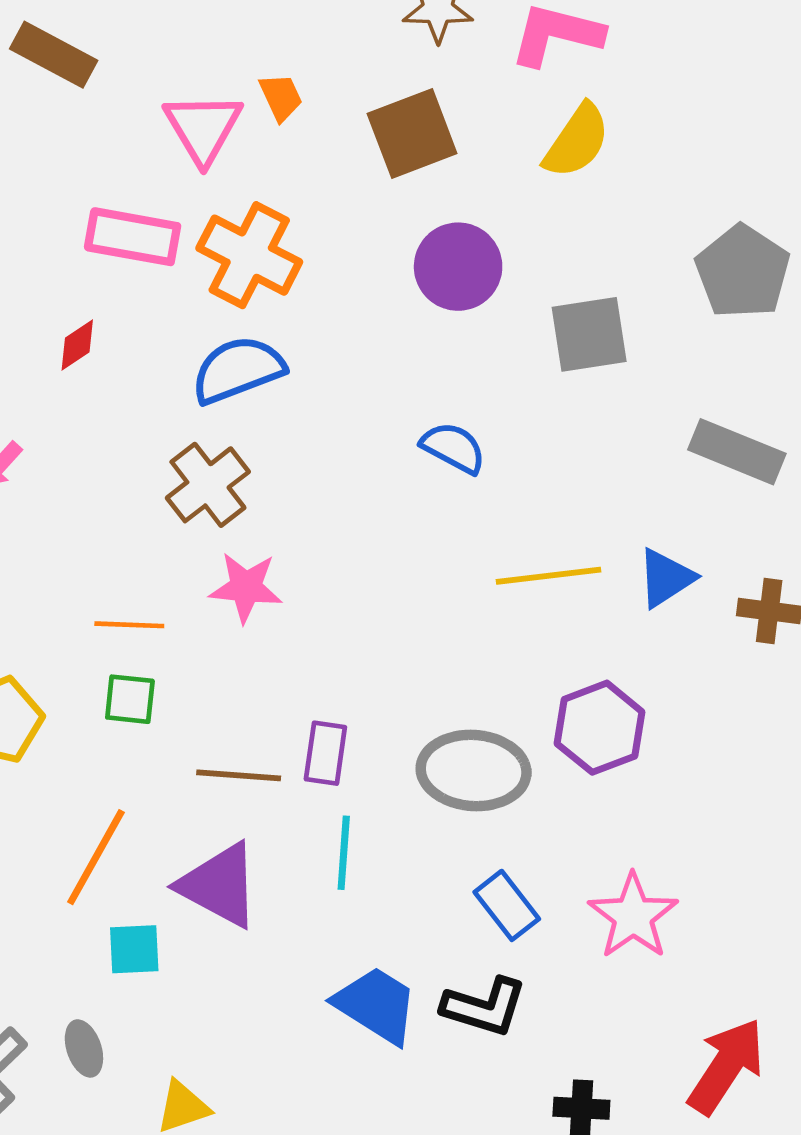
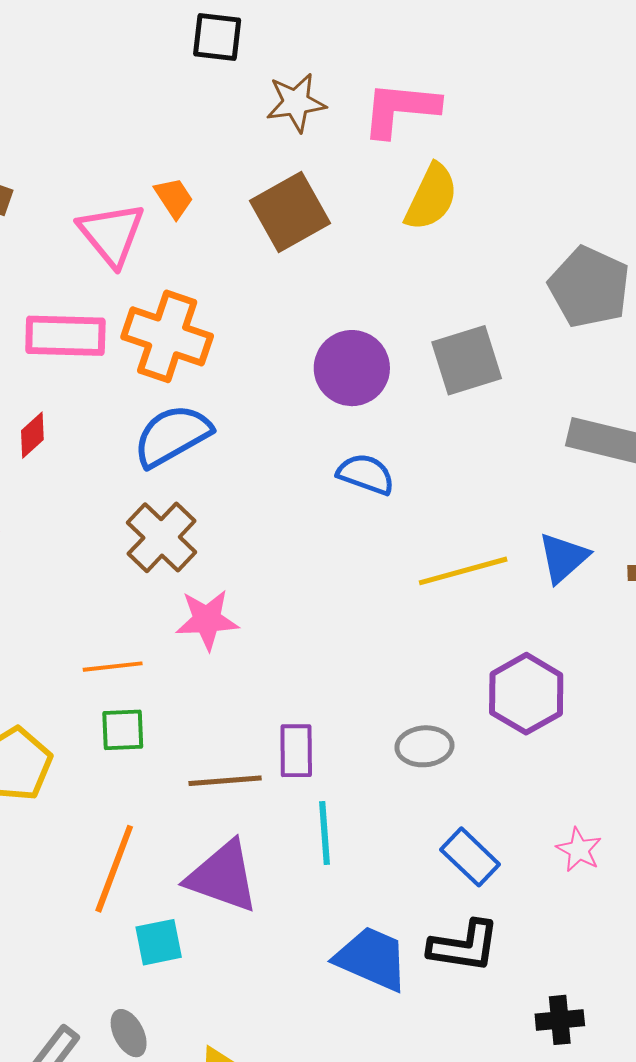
purple circle: (458, 267) -> (352, 368), moved
gray ellipse: (474, 771) -> (424, 746), size x0.6
pink star: (633, 916) -> (579, 850), size x0.6

